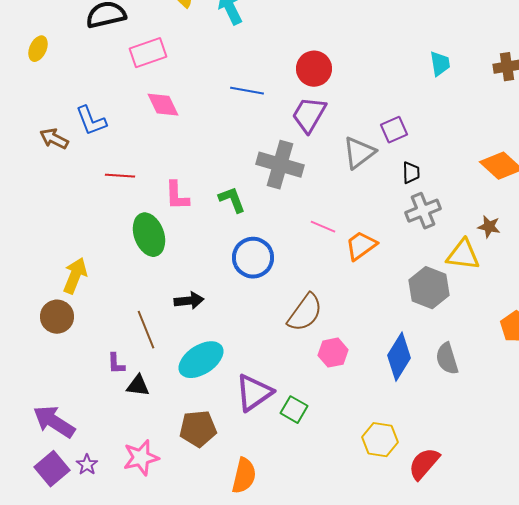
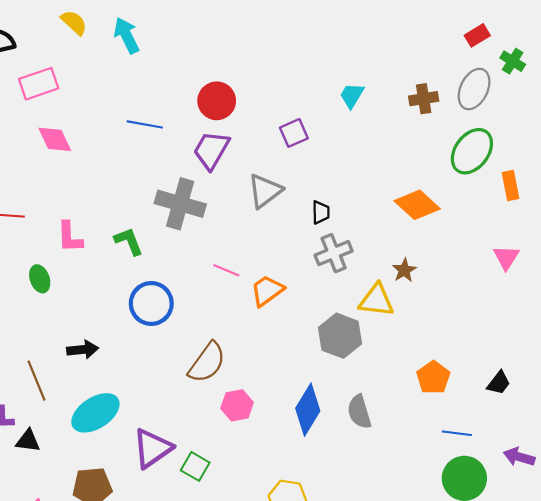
cyan trapezoid: (440, 64) -> (352, 95), turned -140
purple square: (394, 130) -> (294, 133), moved
brown star: (489, 227) -> (404, 270), turned 30
green ellipse: (149, 235) -> (40, 279), size x0.6

